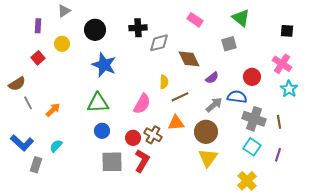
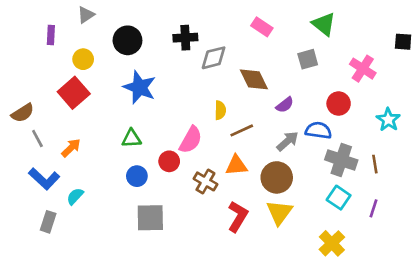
black square: (287, 31) -> (403, 42), moved
red square: (38, 58) -> (74, 93), moved, size x1.6
pink cross: (282, 64) -> (363, 69), moved
green triangle: (98, 103) -> (132, 138), size x0.7
red circle: (133, 138) -> (169, 161), moved
blue L-shape: (22, 143) -> (44, 179), moved
red L-shape: (142, 161) -> (238, 216), moved

